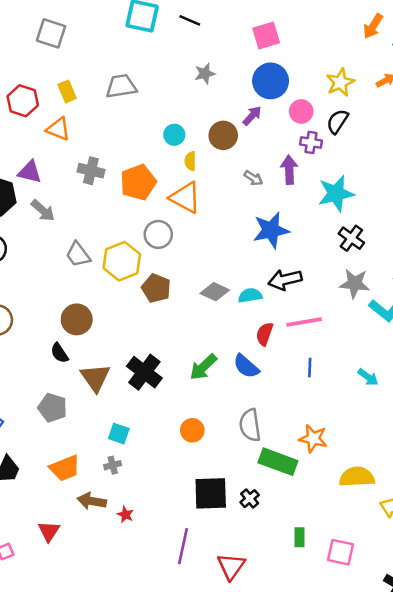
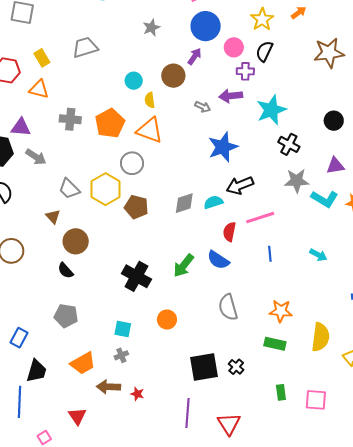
purple arrow: (289, 170) -> (231, 96), turned -85
gray diamond: (215, 292) -> (184, 203), turned -35
brown triangle: (95, 378) -> (53, 216), moved, size x0.6
orange circle: (192, 430) -> (167, 320), moved
green rectangle: (278, 462) -> (275, 344), moved, size x0.7
yellow semicircle: (357, 477) -> (321, 337), turned 108

